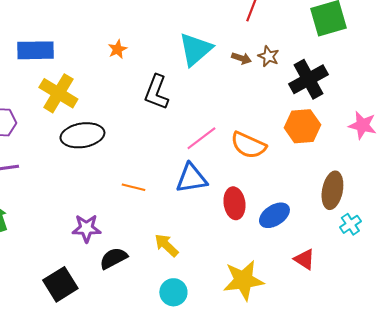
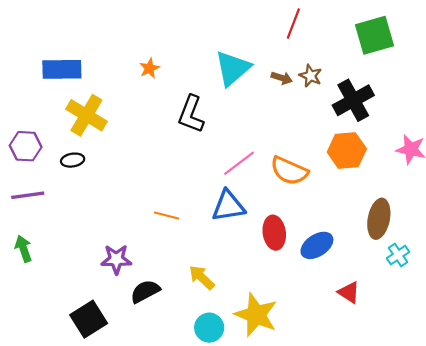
black ellipse: (82, 135) -> (73, 160), moved, size x0.5
yellow star: (243, 280) -> (256, 315), moved, turned 30

